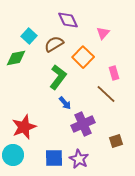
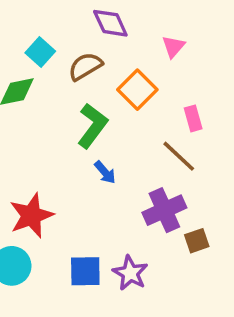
purple cross: (83, 124) -> (164, 210), moved

